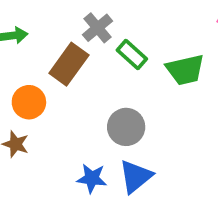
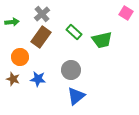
gray cross: (98, 28) -> (42, 14), moved
blue star: (92, 178) -> (38, 79), moved

